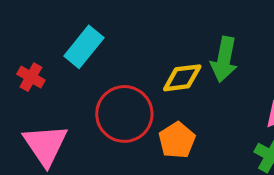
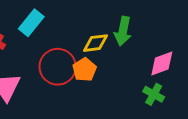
orange pentagon: (177, 140) -> (85, 70), moved

